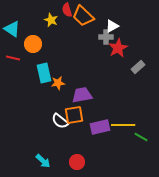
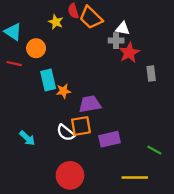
white triangle: (112, 26) -> (123, 28), turned 40
gray rectangle: (138, 67) -> (151, 73), turned -56
yellow line: (123, 125) -> (135, 178), moved
cyan arrow: (43, 161) -> (27, 138), moved
red circle: (77, 162) -> (70, 175), moved, size x1.6

